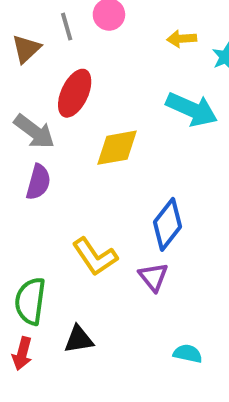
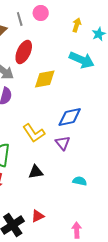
yellow arrow: (182, 39) -> (77, 25), turned 112
blue diamond: (167, 224) -> (70, 117), turned 40
black triangle: (79, 339) -> (36, 172), moved

